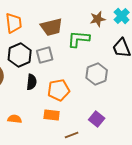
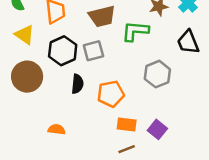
orange rectangle: (52, 115) -> (127, 125), moved

